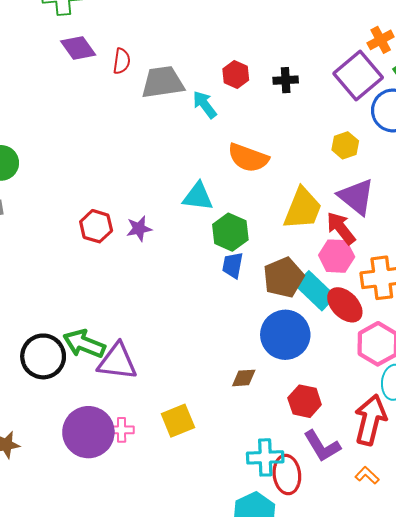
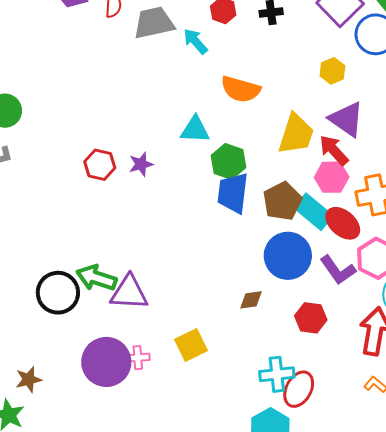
blue trapezoid: (233, 265) -> (233, 193), size x1.6
purple L-shape: (322, 446) -> (338, 270), moved
red ellipse: (287, 474) -> (299, 389), turned 39

